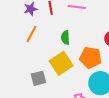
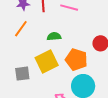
green semicircle: (65, 38) -> (54, 36), turned 80

